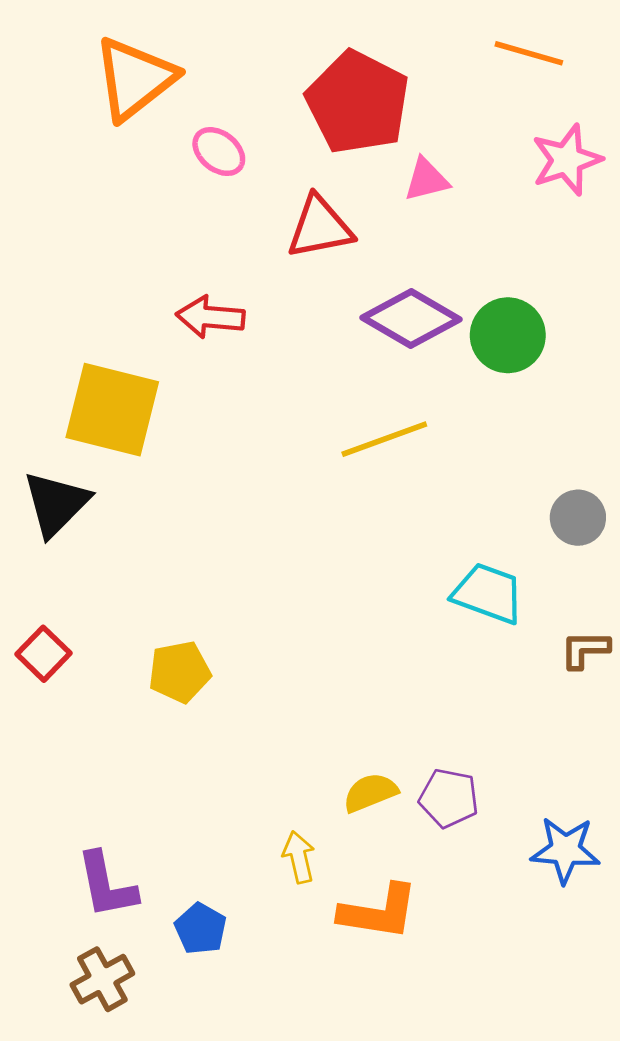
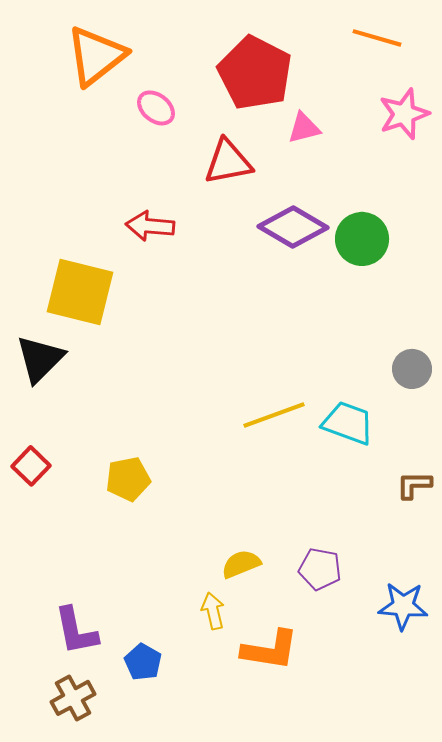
yellow line: (384, 439) -> (274, 415), moved
brown L-shape: (585, 650) -> (414, 485), moved
yellow semicircle: (370, 793) -> (241, 564), moved

